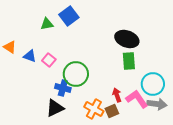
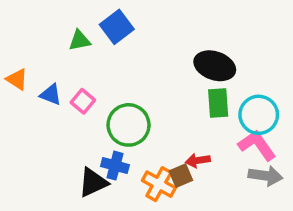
cyan circle: (153, 84) -> (259, 115), moved
blue cross: (63, 88) -> (115, 166), moved
red arrow: (117, 95) -> (198, 160), turned -80
pink L-shape: (137, 99) -> (257, 145), moved
brown square: (112, 111) -> (181, 176), moved

